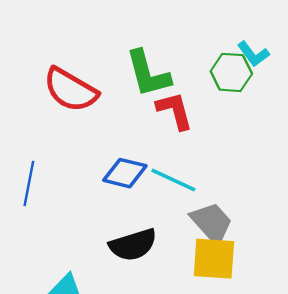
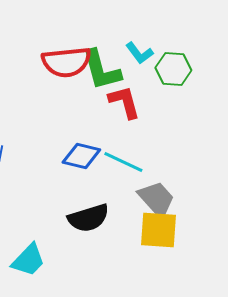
cyan L-shape: (253, 54) -> (139, 53), moved
red semicircle: (71, 90) -> (66, 62), moved, turned -36

